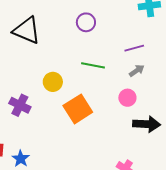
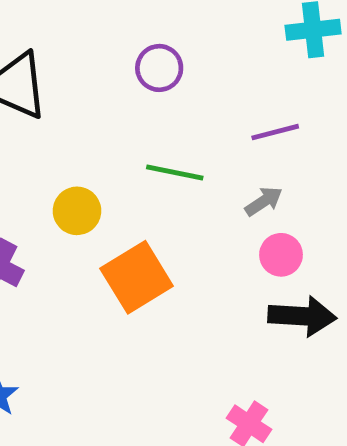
gray arrow: (137, 71) -> (264, 201), moved
pink circle: (127, 98) -> (281, 255), moved

